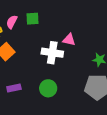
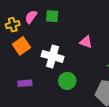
white cross: (52, 53) -> (53, 56), moved
green circle: (48, 88) -> (67, 81), moved

